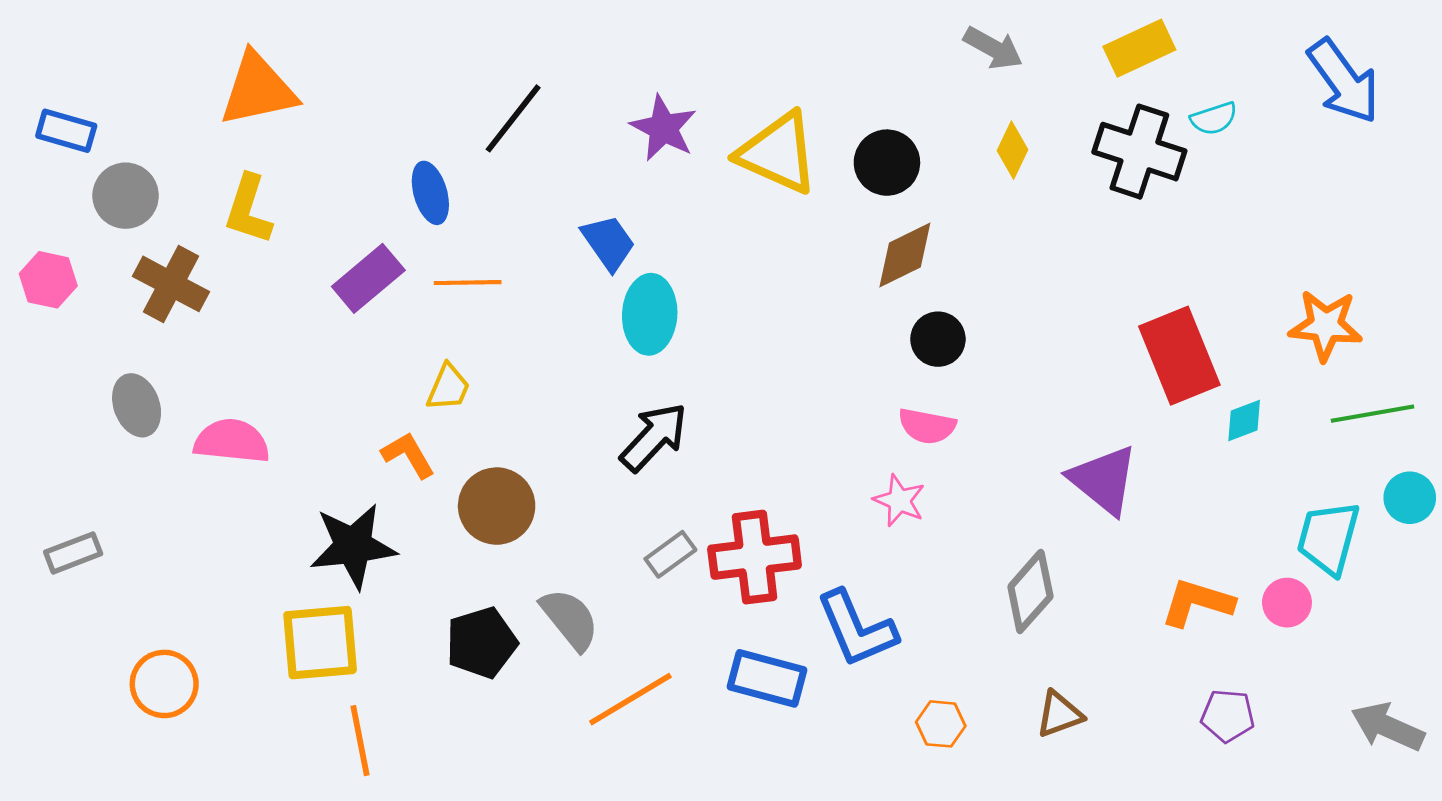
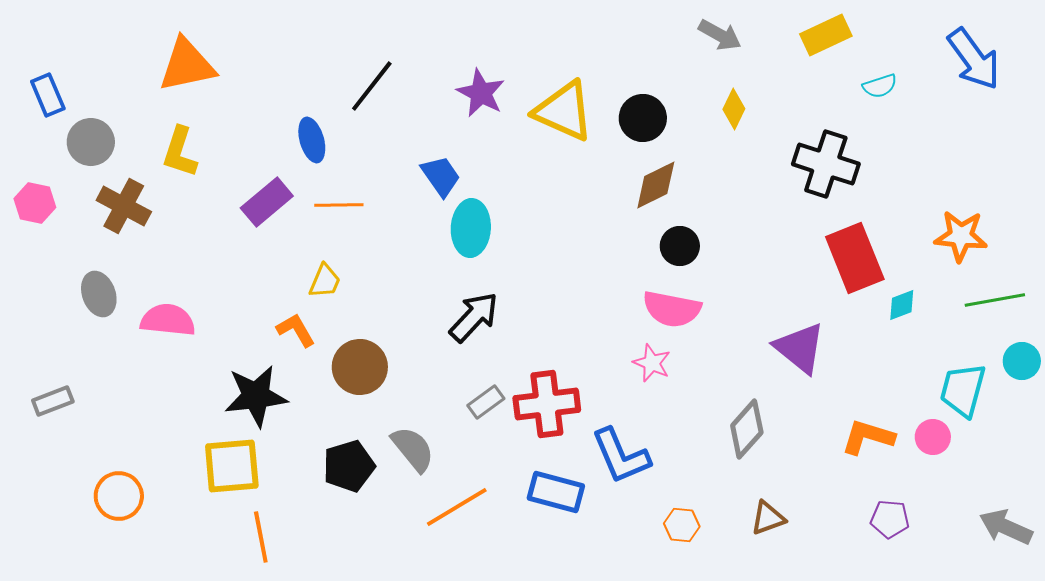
blue rectangle: (66, 131) -> (48, 95), turned 51
black cross: (1139, 152) -> (826, 164), moved
pink semicircle: (927, 426) -> (672, 309), size x1.4

